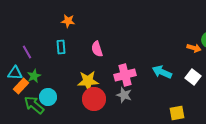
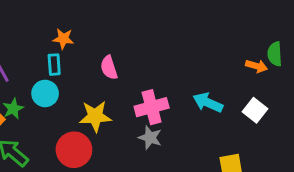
orange star: (68, 21) -> (63, 39), moved
cyan circle: (48, 97) -> (45, 93), moved
red circle: (94, 99) -> (74, 150), moved

